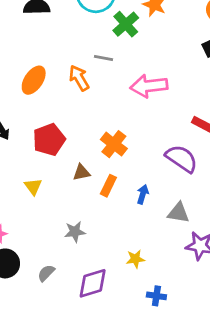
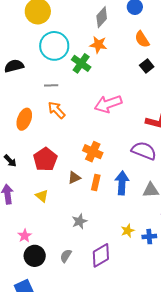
gray line: (104, 58) -> (51, 85), moved
blue arrow: (143, 194) -> (122, 183), size x1.6
blue cross: (156, 296) -> (149, 237), moved

